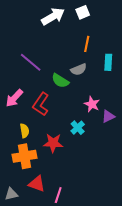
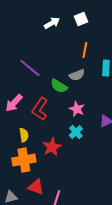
white arrow: (53, 16) -> (52, 23), size x0.7
pink star: (92, 104) -> (77, 109), moved
red star: (53, 143) -> (52, 147), turned -30

